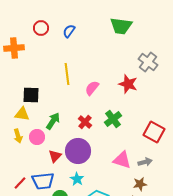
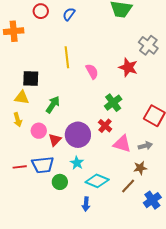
pink semicircle: (92, 88) -> (92, 71), turned 112
red cross: (85, 122) -> (105, 126), moved
pink circle: (37, 137) -> (39, 131), moved
red line: (20, 183) -> (20, 167), turned 40

